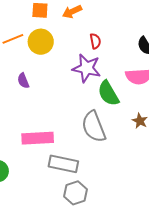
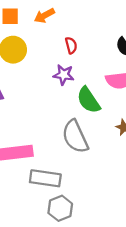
purple star: (87, 68) -> (64, 75), size x0.7

